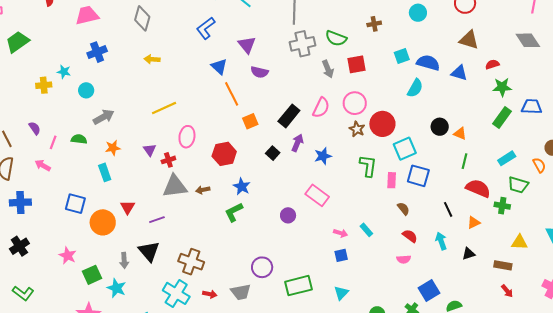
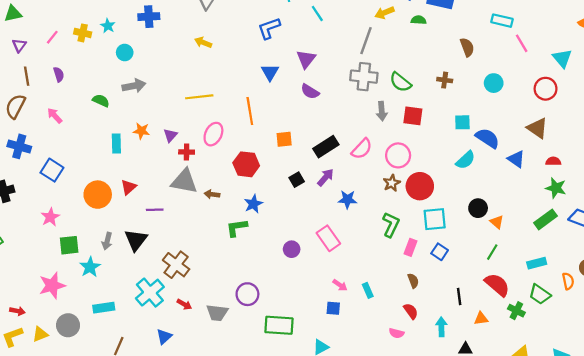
orange line: (232, 94) -> (250, 111), moved
pink line: (53, 142) -> (52, 37), moved
orange star: (113, 148) -> (141, 131), moved
blue square: (418, 176) -> (440, 252), size x0.7
blue square: (75, 204) -> (52, 170), moved

